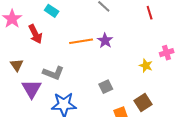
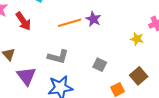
gray L-shape: (53, 73) -> (58, 57), moved
gray square: (106, 87) -> (100, 65), turned -32

